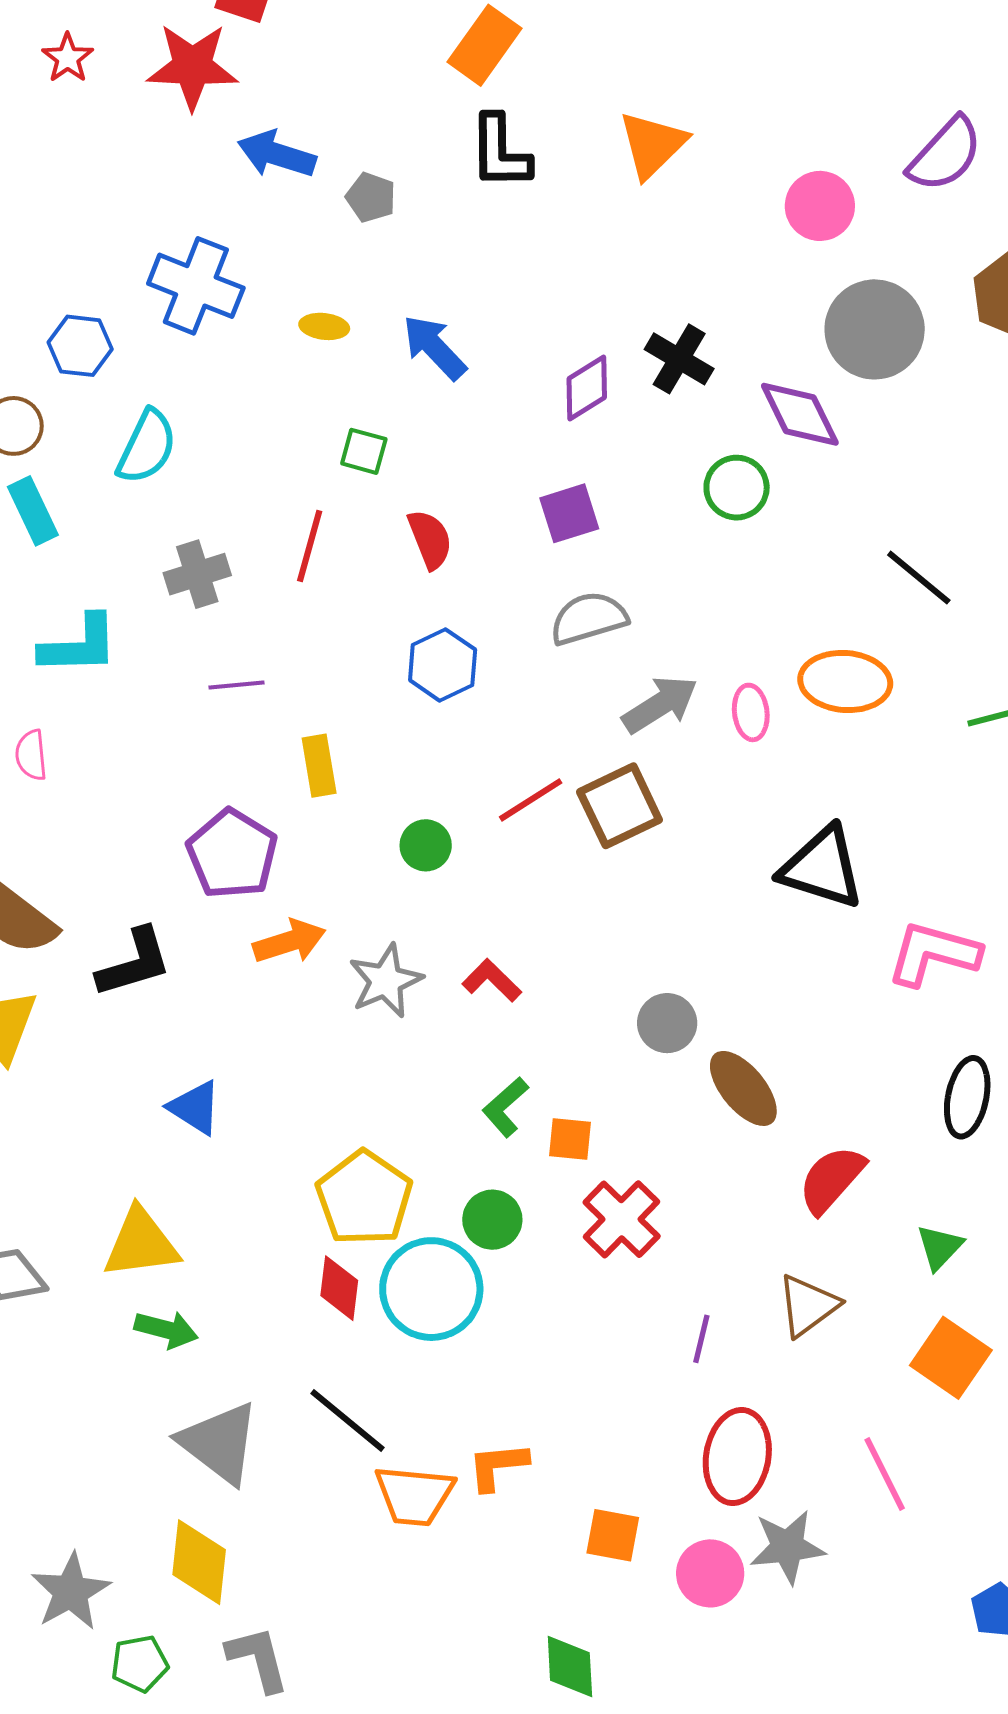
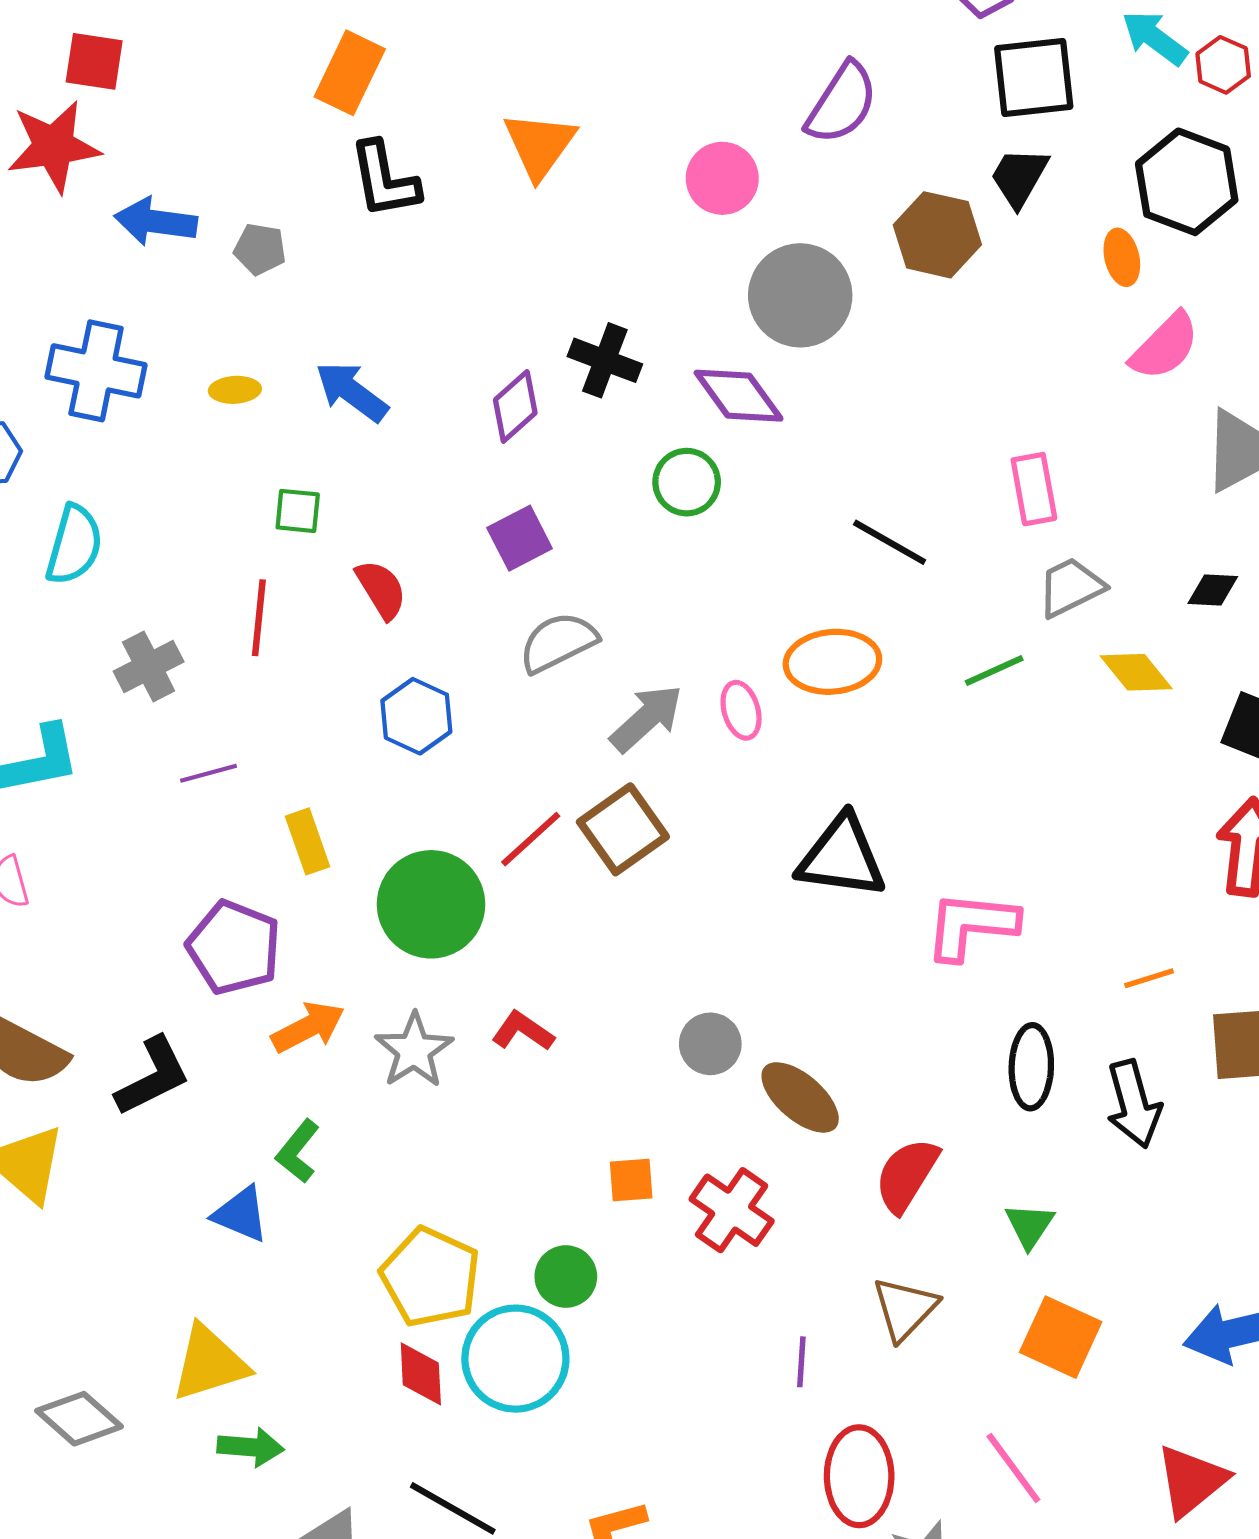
green circle: (426, 845) -> (431, 904), size x2.0
green L-shape: (505, 1107) -> (298, 1151), moved
red cross: (622, 1219) -> (732, 1210), moved

